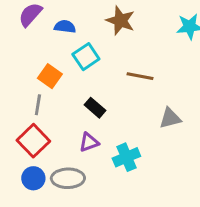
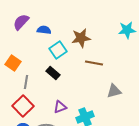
brown star: (120, 21) -> (81, 38), moved, turned -30
orange square: (50, 76) -> (13, 63), moved
black rectangle: (95, 108) -> (53, 73), moved

